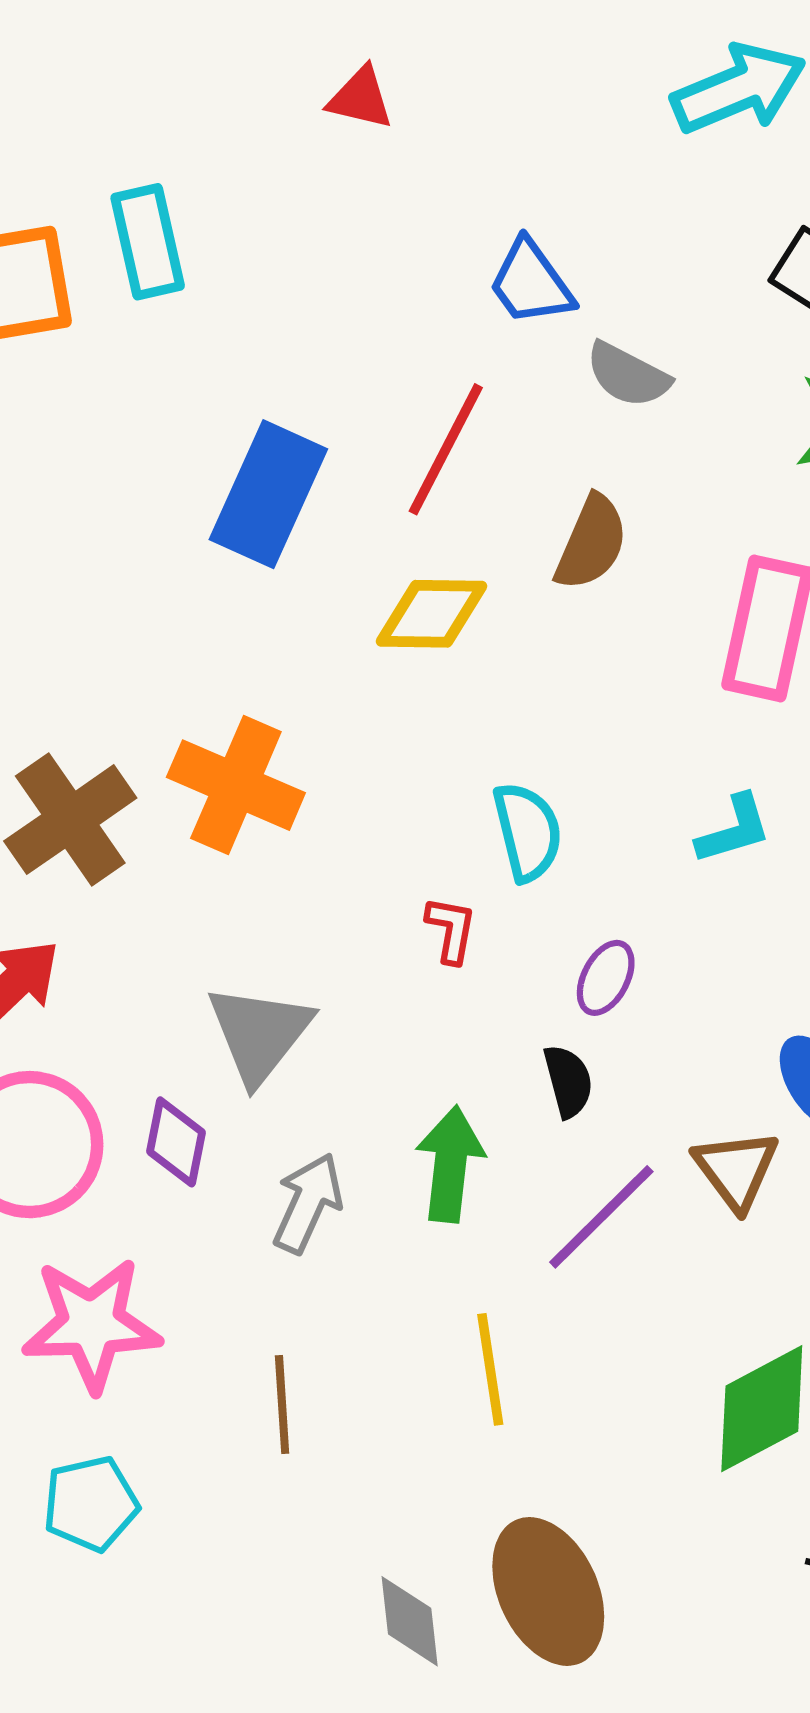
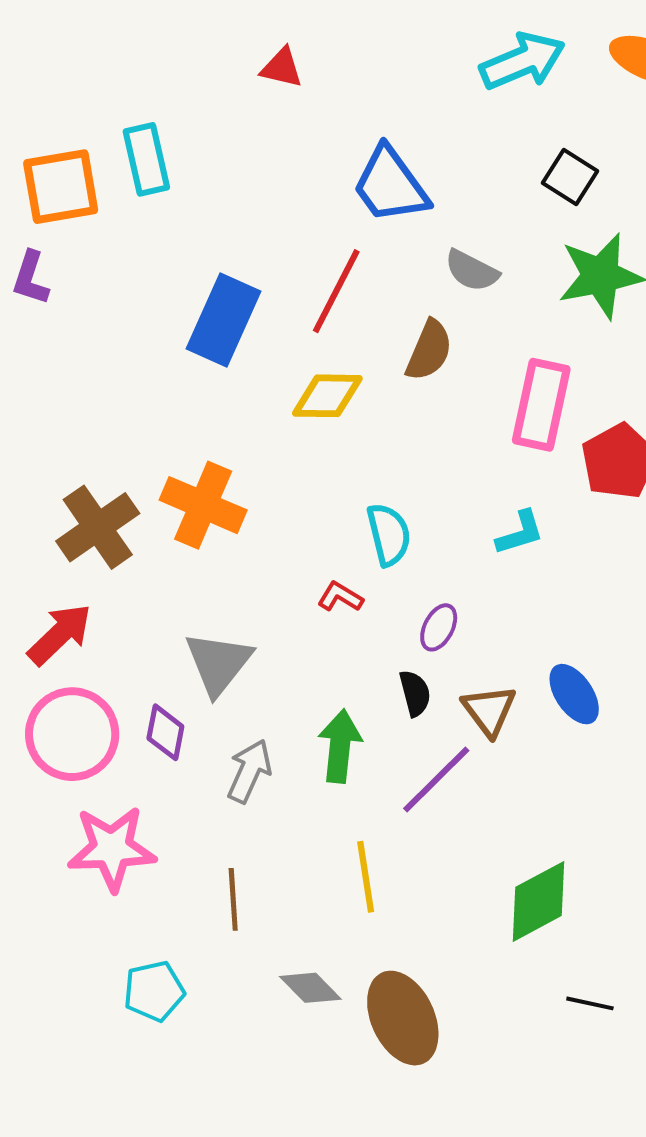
blue trapezoid: (531, 283) -> (390, 185), size x1.4
gray semicircle: (628, 375) -> (472, 271), moved
red L-shape: (451, 930) -> (340, 597), turned -69
brown triangle: (736, 1170) -> (489, 710), moved
cyan pentagon: (91, 1504) -> (154, 991), moved
gray diamond: (410, 1621) -> (310, 988), moved, turned -38

